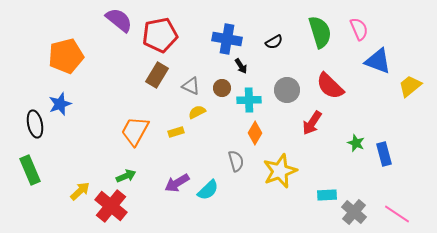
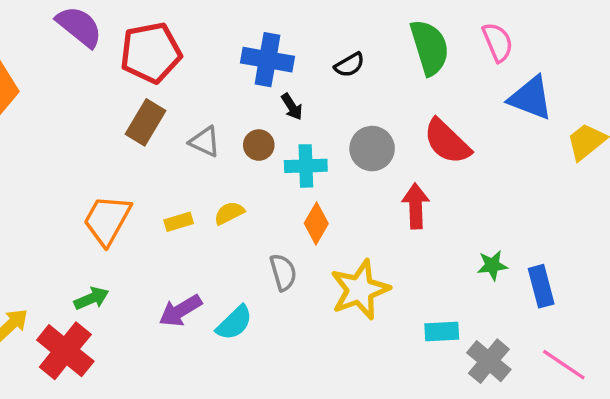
yellow semicircle: (197, 112) -> (229, 213), moved
red arrow: (312, 123) -> (416, 206), turned 145
green star: (356, 143) -> (492, 265), moved, turned -30
blue rectangle: (384, 154) -> (541, 286), moved

